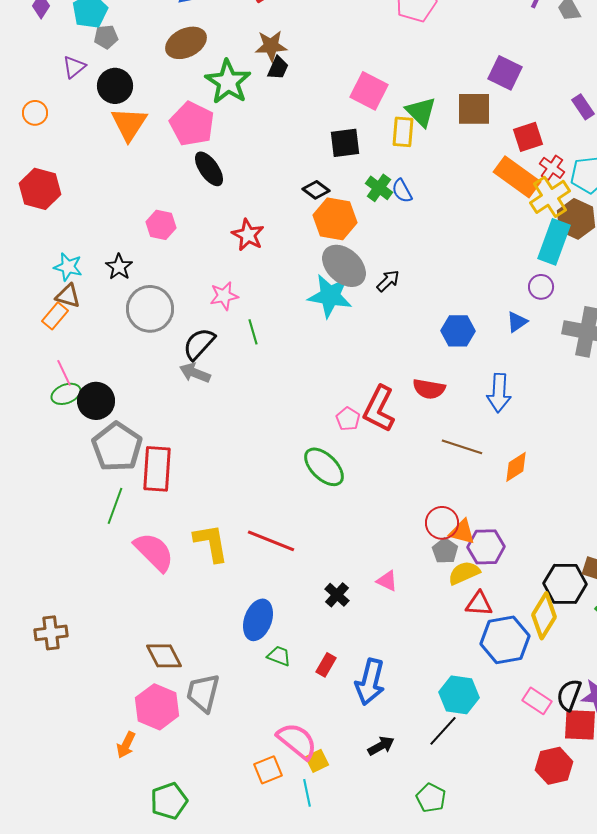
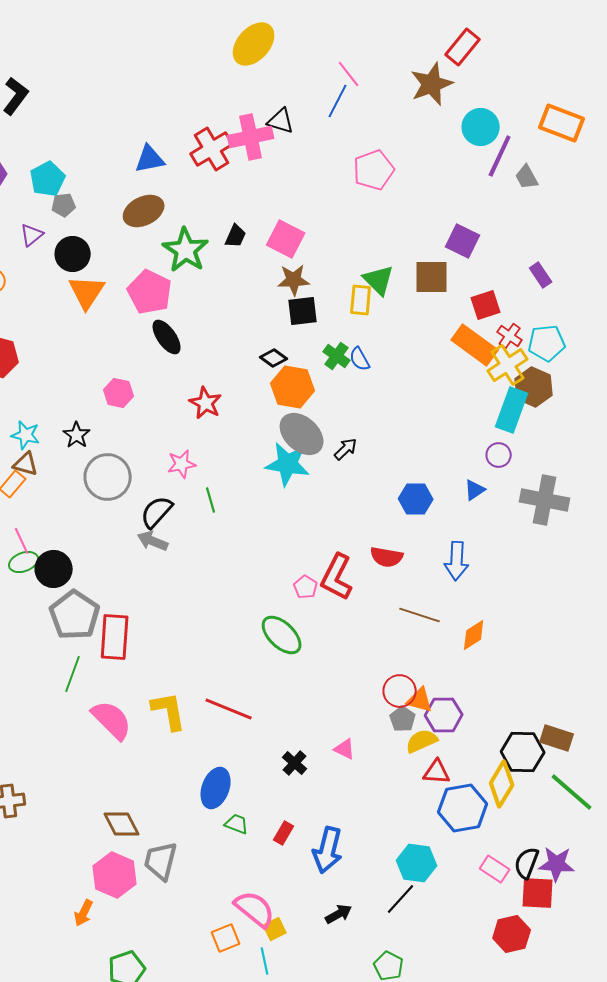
brown star: (271, 46) -> (294, 280), moved
pink square: (369, 91) -> (286, 239), moved

